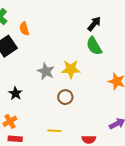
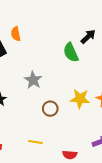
green semicircle: (94, 46) -> (71, 52), moved
yellow star: (71, 69) -> (80, 99), moved

